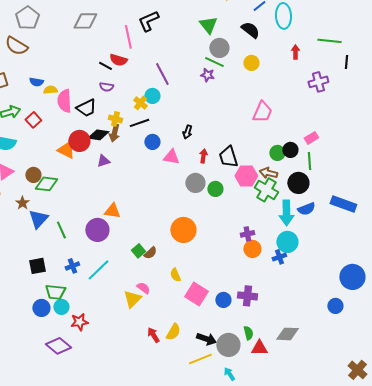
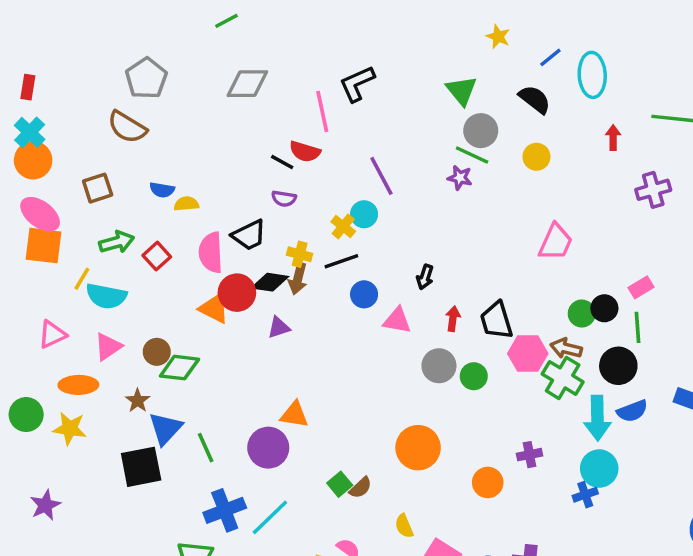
pink semicircle: (64, 101) -> (211, 253), moved
orange circle: (252, 249) -> (488, 482), moved
black square: (37, 266) -> (141, 467), moved, size x1.4
blue cross: (72, 266) -> (225, 510), size x1.6

